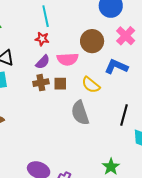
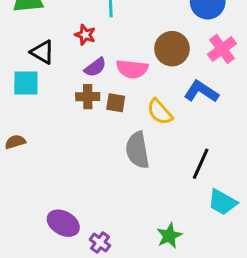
red star: (42, 39) -> (85, 35), moved

